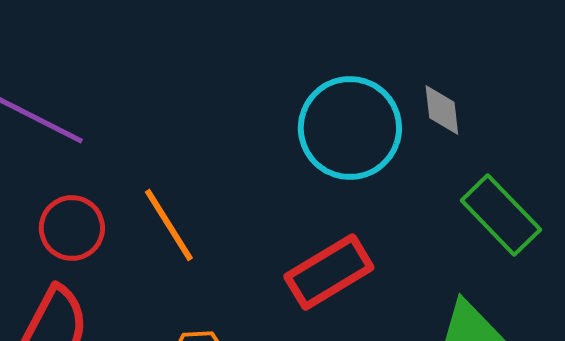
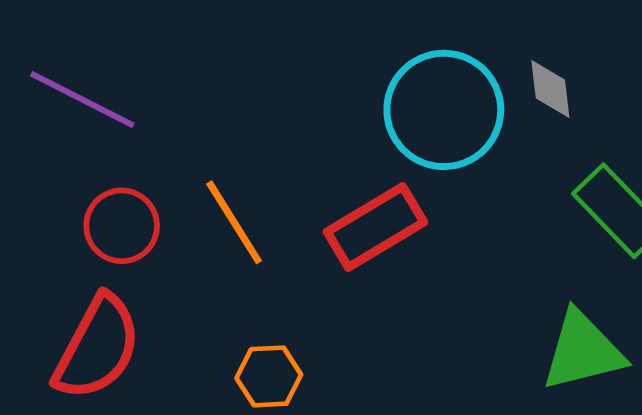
red rectangle: (329, 272) -> (375, 227), moved

